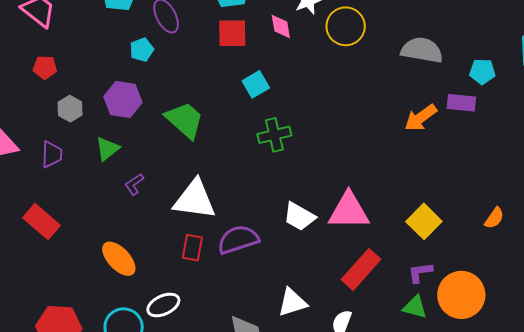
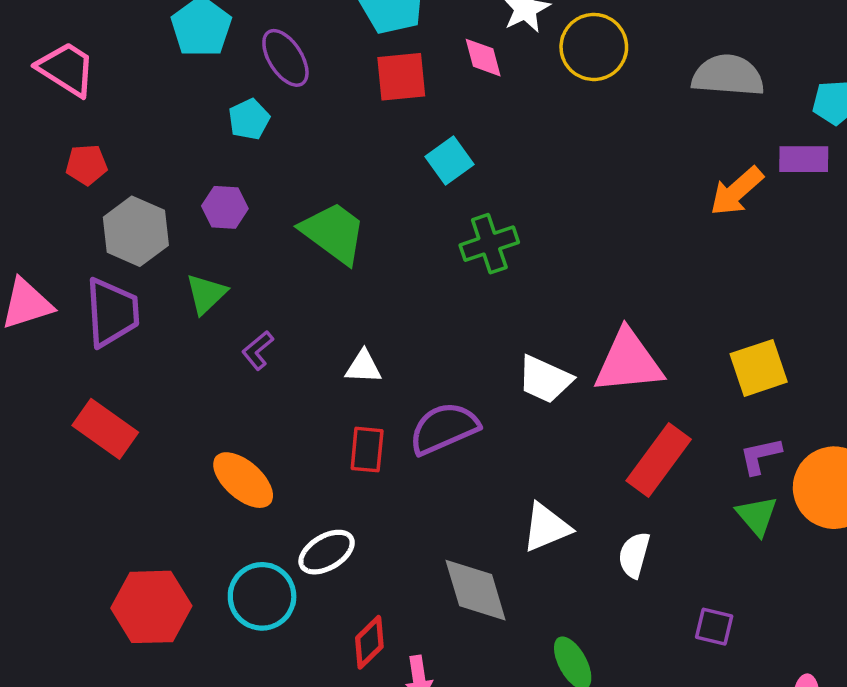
purple hexagon: (123, 99) -> (225, 207), size x0.7
gray hexagon: (70, 109) -> (136, 231), size x1.5
purple trapezoid: (52, 154) -> (112, 312), size x1.5
white triangle: (195, 199) -> (363, 367), size x0.5
yellow square: (424, 221) -> (759, 368), turned 32
green triangle: (415, 307) -> (757, 516), turned 40

